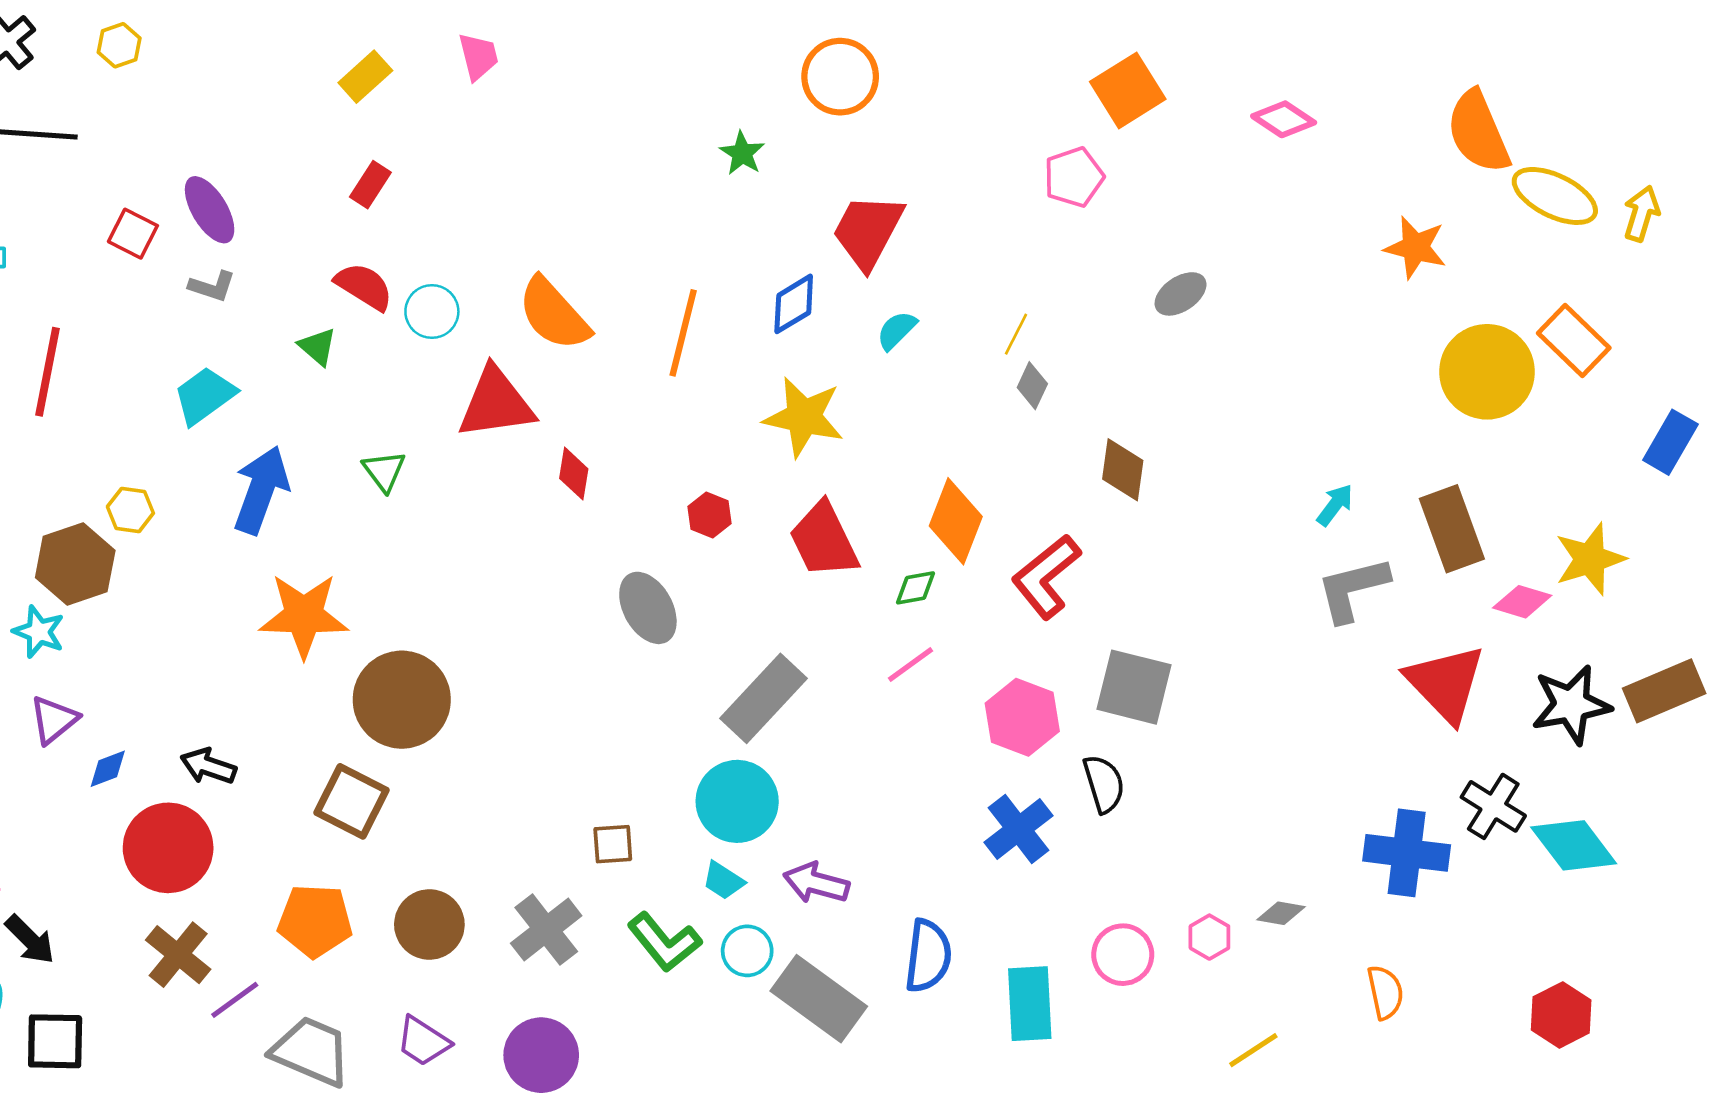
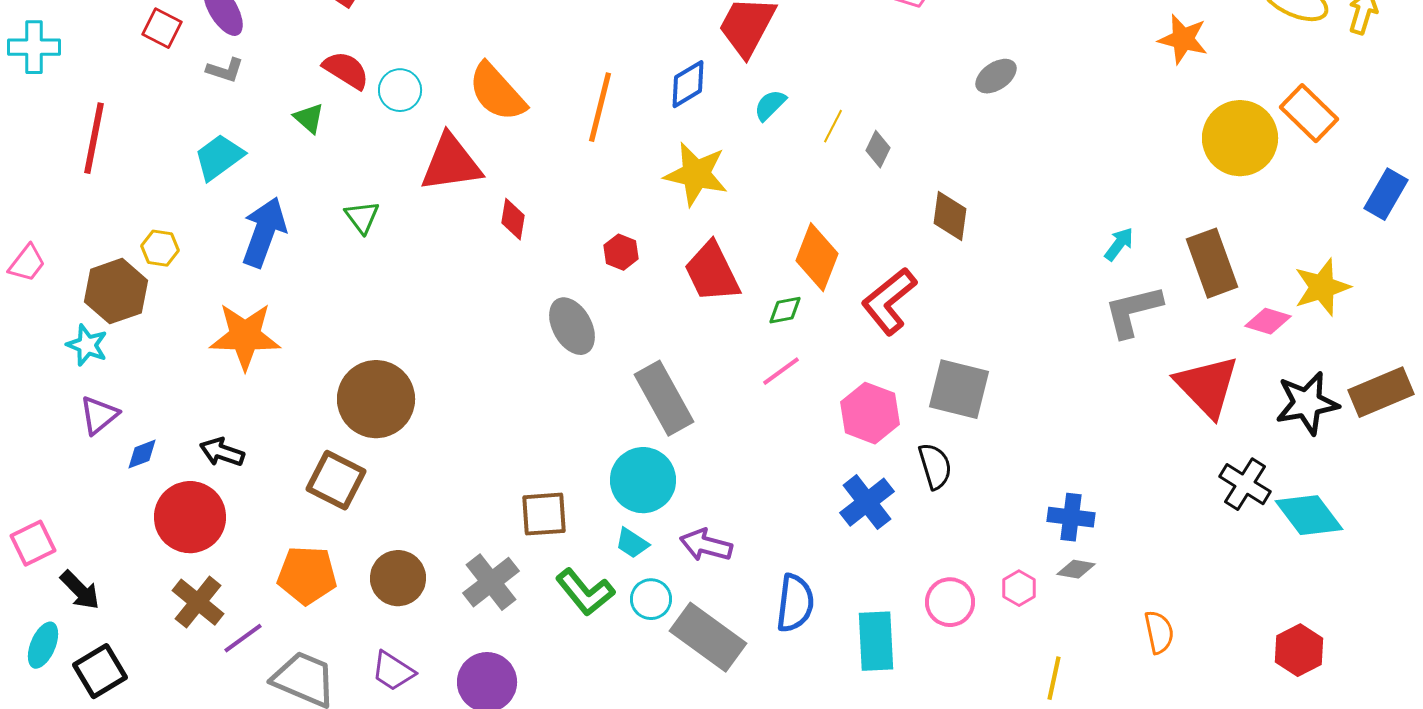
yellow line: (1016, 334) -> (833, 126), moved
orange star: (304, 615) -> (245, 336), moved
gray rectangle: (763, 698) -> (664, 398), turned -72
brown square: (613, 844) -> (544, 514), size x1.4
blue cross: (1407, 853) -> (1071, 517), moved, size x0.7
black square: (55, 1041) -> (100, 671), turned -32
yellow line: (1253, 1050) -> (1054, 678), turned -45

